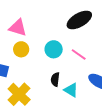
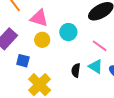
cyan circle: (54, 49) -> (68, 32), moved
cyan triangle: (71, 90) -> (96, 67), moved

